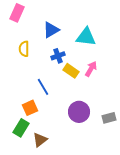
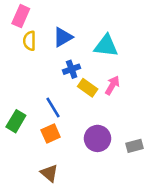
yellow semicircle: (24, 49) -> (30, 41), moved
orange square: (30, 108) -> (51, 134), moved
green rectangle: (21, 128) -> (16, 121), moved
brown triangle: (40, 140) -> (49, 173), turned -42

